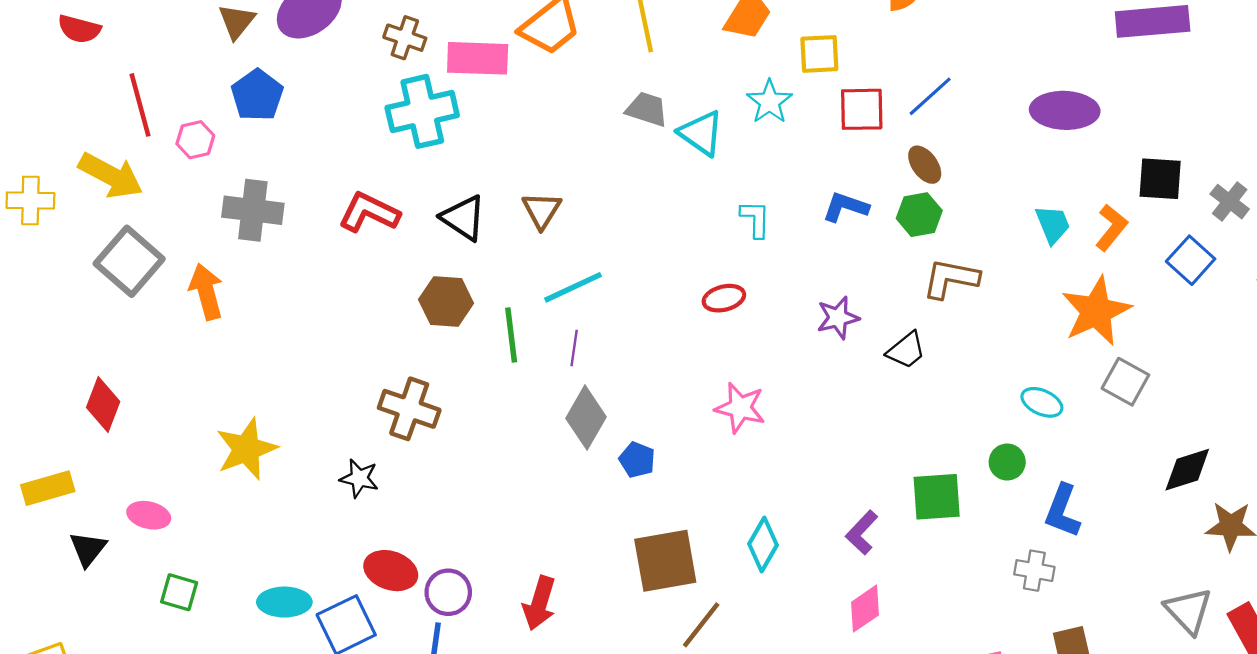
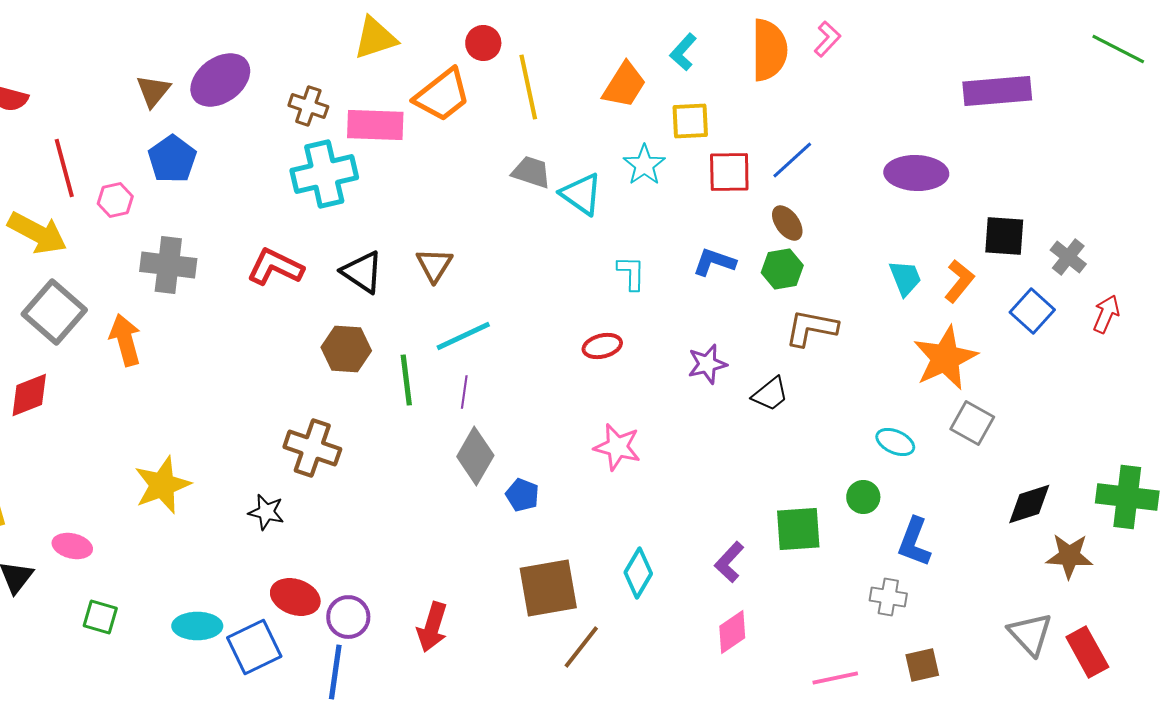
red diamond: (103, 405) -> (29, 395), moved, turned 48

